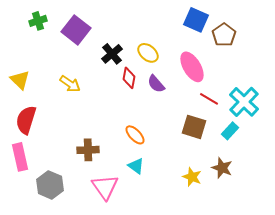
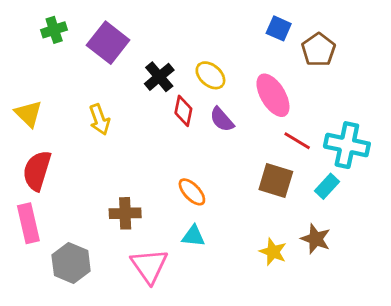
blue square: (196, 20) -> (279, 28), size x0.7
yellow arrow: (70, 84) -> (100, 119), turned 35
cyan cross: (244, 102) -> (347, 145), turned -32
cyan triangle: (136, 166) -> (193, 236), turned -30

